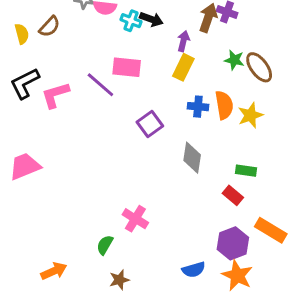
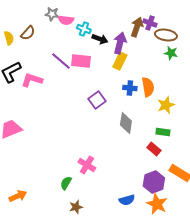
black arrow: (151, 19) -> (100, 39), moved
purple arrow: (183, 41) -> (120, 43), size x1.5
green star: (234, 60) -> (171, 53), moved
brown ellipse: (259, 67) -> (166, 35), moved, turned -45
purple line: (100, 85) -> (61, 61), moved
pink L-shape: (55, 95) -> (32, 80), turned 35
yellow star: (250, 115) -> (166, 105), moved
orange arrow: (54, 271) -> (18, 196), moved

